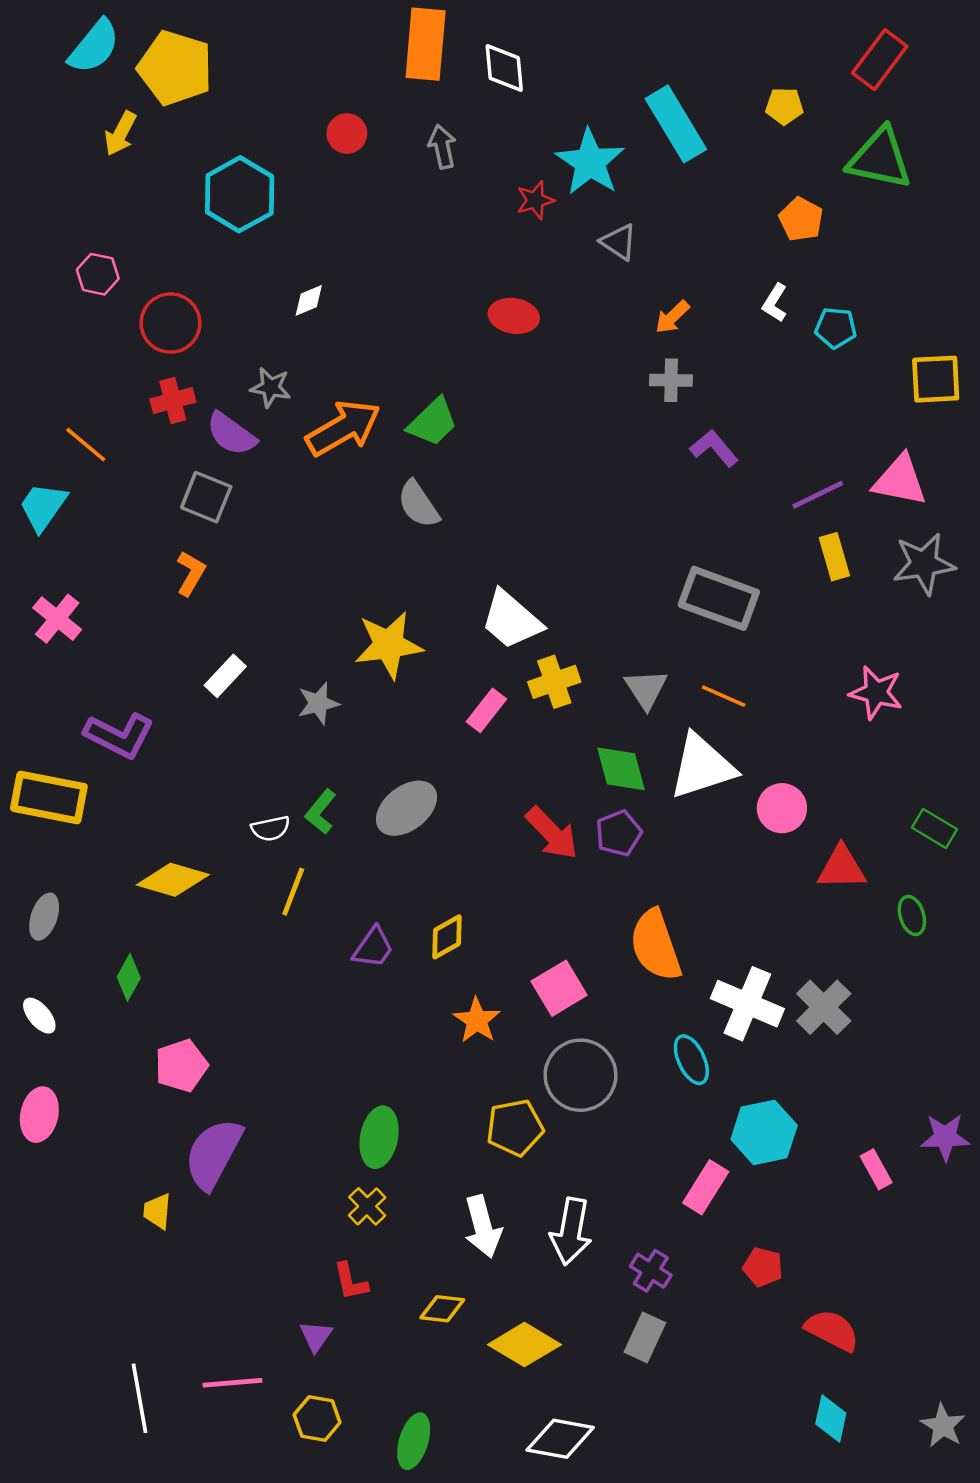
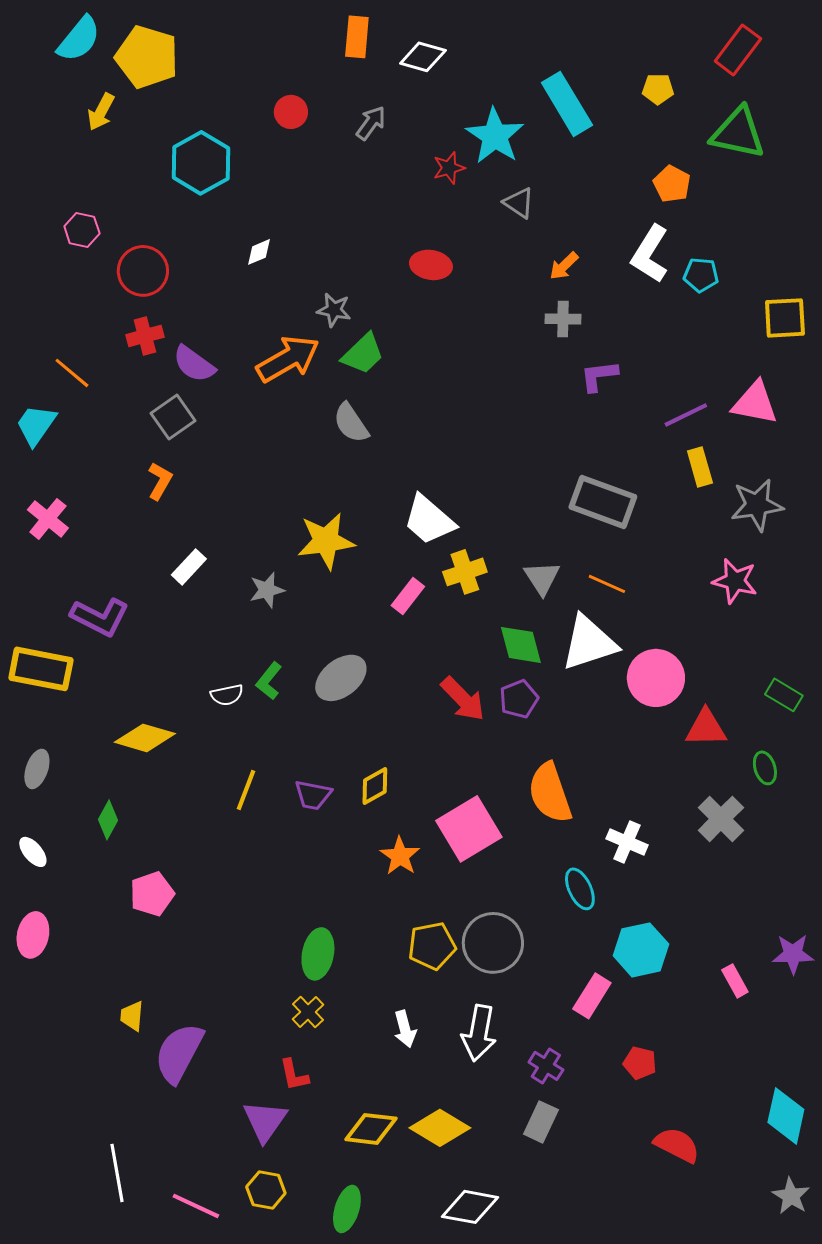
orange rectangle: (426, 44) -> (357, 37), size x0.7
white diamond: (504, 68) -> (423, 57), turned -69
gray arrow: (442, 147) -> (371, 123), turned 48
white L-shape: (775, 303) -> (650, 254), size x1.8
gray star: (271, 387) -> (334, 310), moved
purple L-shape: (714, 448) -> (599, 376), turned -57
gray square: (206, 497) -> (173, 417), turned 33
gray star: (924, 564) -> (757, 505), moved
pink circle: (782, 808) -> (656, 678), size x1.4
yellow line: (293, 892) -> (246, 790), moved
purple trapezoid: (373, 948) -> (313, 795), turned 66
pink square: (559, 988) -> (469, 829), size x1.4
white cross: (747, 1004) -> (627, 842), size x0.7
gray cross: (824, 1007) -> (721, 819), moved
gray circle: (581, 1075) -> (493, 943), moved
purple semicircle: (213, 1154) -> (179, 1053), moved
white arrow: (483, 1227) -> (405, 1029), size x0.7
yellow diamond: (442, 1309) -> (371, 1129), moved, size x1.4
red semicircle: (832, 1330) -> (677, 1145), moved
purple triangle: (316, 1336) -> (265, 1121), size x1.6
pink line: (232, 1383) -> (196, 1206), moved, turned 30
cyan diamond: (831, 1418) -> (786, 1116), moved, size x1.4

